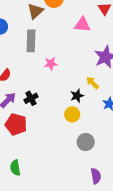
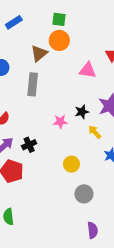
pink star: (51, 64) -> (60, 122), moved
black star: (77, 96) -> (82, 112), moved

